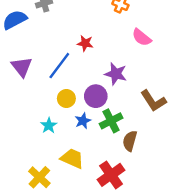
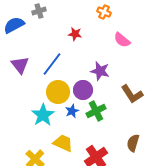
red star: (85, 43) -> (75, 34), moved
yellow circle: (66, 98) -> (58, 92), size x1.5
cyan star: (49, 126) -> (43, 115), size x1.6
brown semicircle: (130, 141) -> (133, 143), moved

